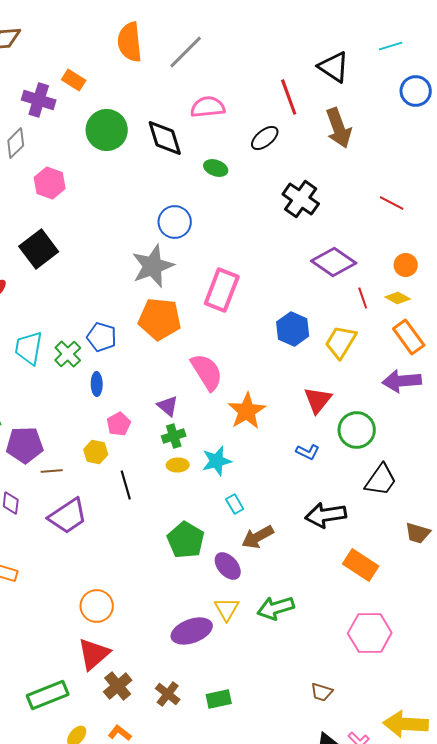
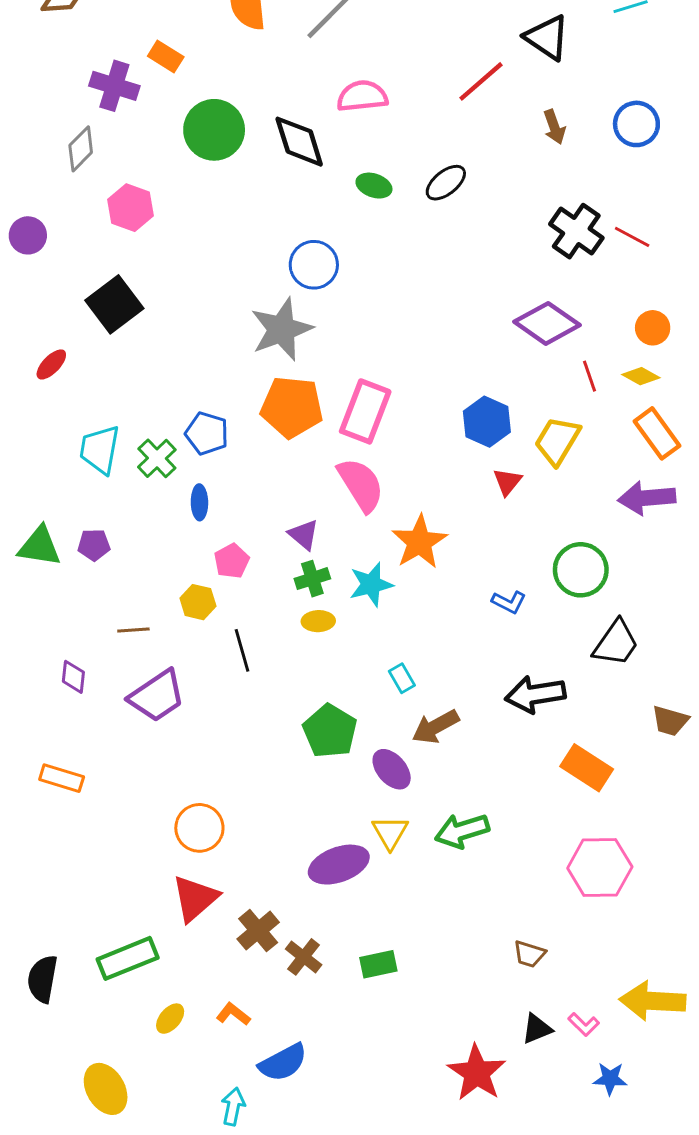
blue circle: (416, 91) -> (636, 124), moved
red line: (289, 97) -> (481, 81), turned 69
brown arrow: (339, 128) -> (554, 127), size x0.6
black ellipse: (265, 138) -> (446, 183), moved
black cross: (301, 199) -> (576, 231), moved
pink rectangle: (222, 290) -> (365, 411), moved
red triangle: (318, 400) -> (507, 482), moved, size x0.7
purple pentagon: (25, 445) -> (94, 545), moved, size x0.6
cyan star: (217, 461) -> (371, 584), moved
brown cross: (118, 686) -> (258, 931), moved

